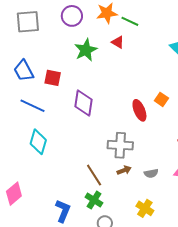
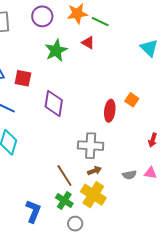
red ellipse: (139, 110) -> (110, 111), turned 30
gray semicircle: (151, 173) -> (129, 175), moved
yellow cross: (145, 208) -> (93, 195), moved, size x1.4

